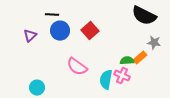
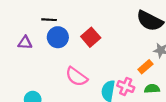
purple triangle: (30, 36) -> (25, 43), turned 48
green semicircle: (127, 61) -> (152, 89), moved

